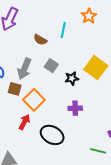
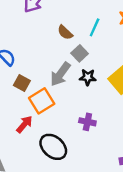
gray square: (51, 66) -> (80, 53), moved
gray arrow: (24, 69) -> (60, 74), moved
black star: (72, 78) -> (88, 77), moved

